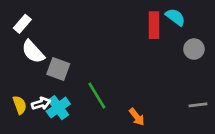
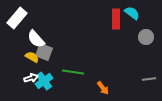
white rectangle: (22, 24) -> (17, 18), size x1.5
white semicircle: (33, 52) -> (36, 39), moved
green line: (97, 96) -> (73, 72), turned -50
yellow semicircle: (20, 105) -> (32, 57), moved, turned -40

